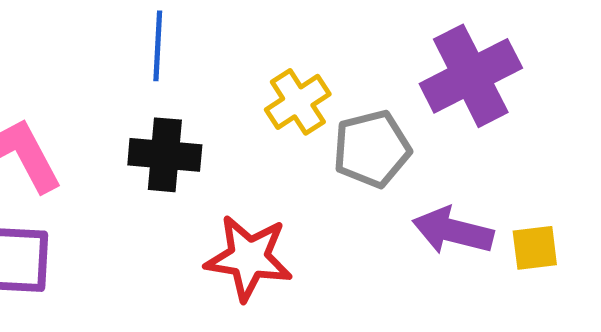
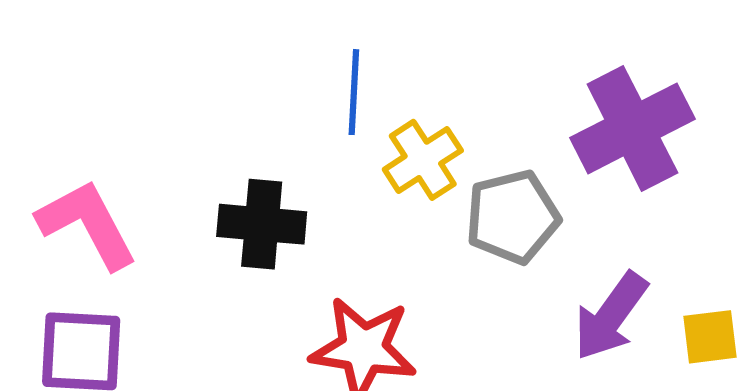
blue line: (158, 46) -> (354, 92), moved
purple arrow: (453, 231) -> (611, 316), turned -68

